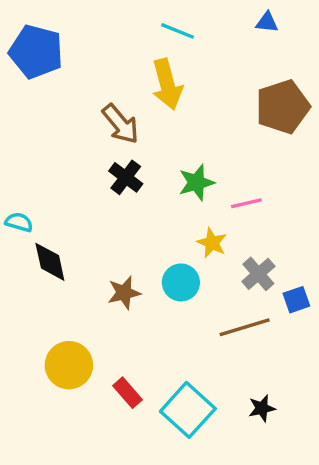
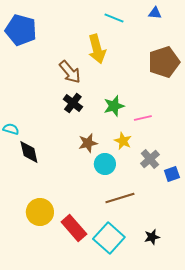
cyan line: (177, 31) -> (114, 18), moved
brown star: (124, 293) -> (88, 143), moved
brown line: (245, 327) -> (120, 198), moved
red rectangle: (127, 393) -> (74, 228), size x1.5

